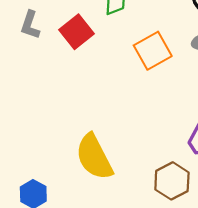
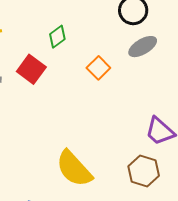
orange square: (153, 51) -> (98, 68), size x0.7

